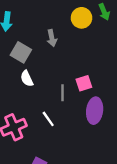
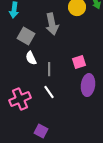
gray arrow: (52, 38) -> (52, 24), size x1.5
gray line: (62, 93) -> (49, 69), moved

